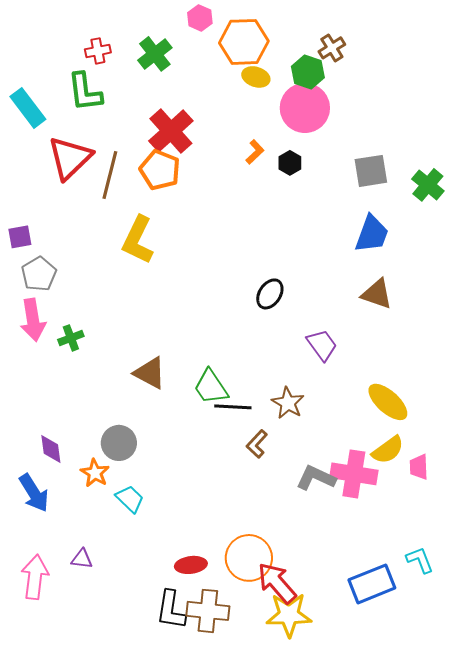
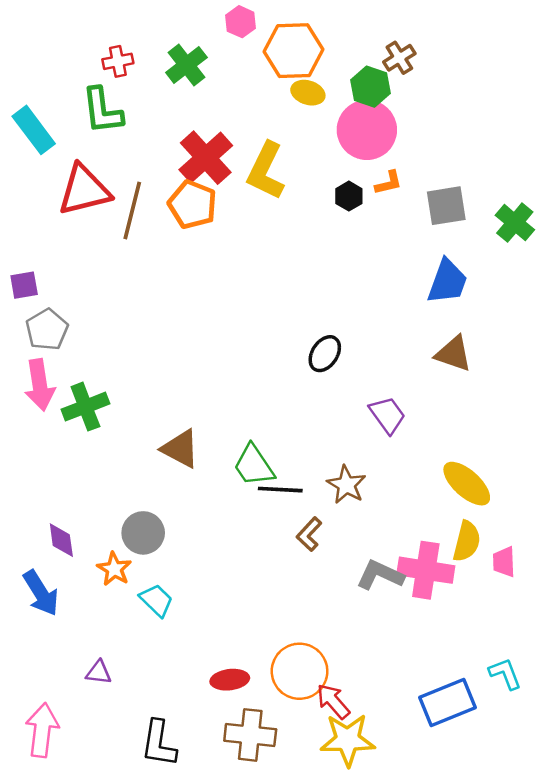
orange L-shape: (255, 152) -> (389, 183), moved, turned 30
red triangle: (70, 158) -> (84, 190), turned 30
yellow L-shape: (138, 240) -> (266, 171), moved
green cross: (71, 338) -> (85, 407), size x1.5
yellow semicircle: (388, 450) -> (467, 541), turned -40
pink arrow: (35, 577) -> (42, 730), moved
red arrow: (277, 583) -> (333, 701), size x0.7
black L-shape: (171, 610) -> (159, 743), moved

